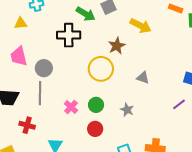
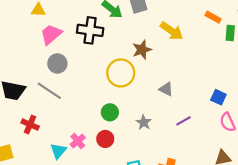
pink trapezoid: (19, 56) -> (51, 34), moved, turned 55
gray line: (40, 93) -> (49, 91), turned -65
purple line: (179, 104) -> (184, 121), moved
pink cross: (71, 107) -> (78, 141), moved

